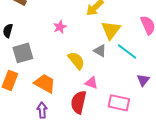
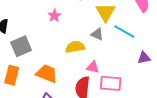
yellow semicircle: (76, 61) -> (75, 47), turned -54
purple triangle: (143, 80) -> (144, 58), turned 48
pink rectangle: (119, 103) -> (111, 83), moved

